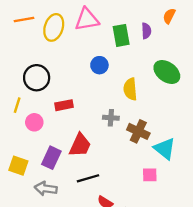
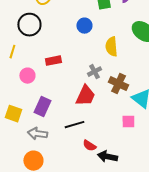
black circle: (37, 78) -> (29, 25), moved
yellow line: (17, 105) -> (12, 52), moved
gray cross: (111, 118) -> (94, 72), turned -32
red trapezoid: (80, 145) -> (85, 96), moved

